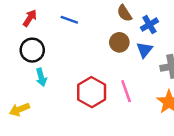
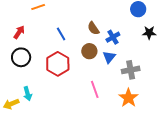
blue line: (69, 20) -> (61, 34), moved, turned 40
cyan arrow: (41, 77) -> (28, 94), moved
red hexagon: (92, 92) -> (58, 64), moved

